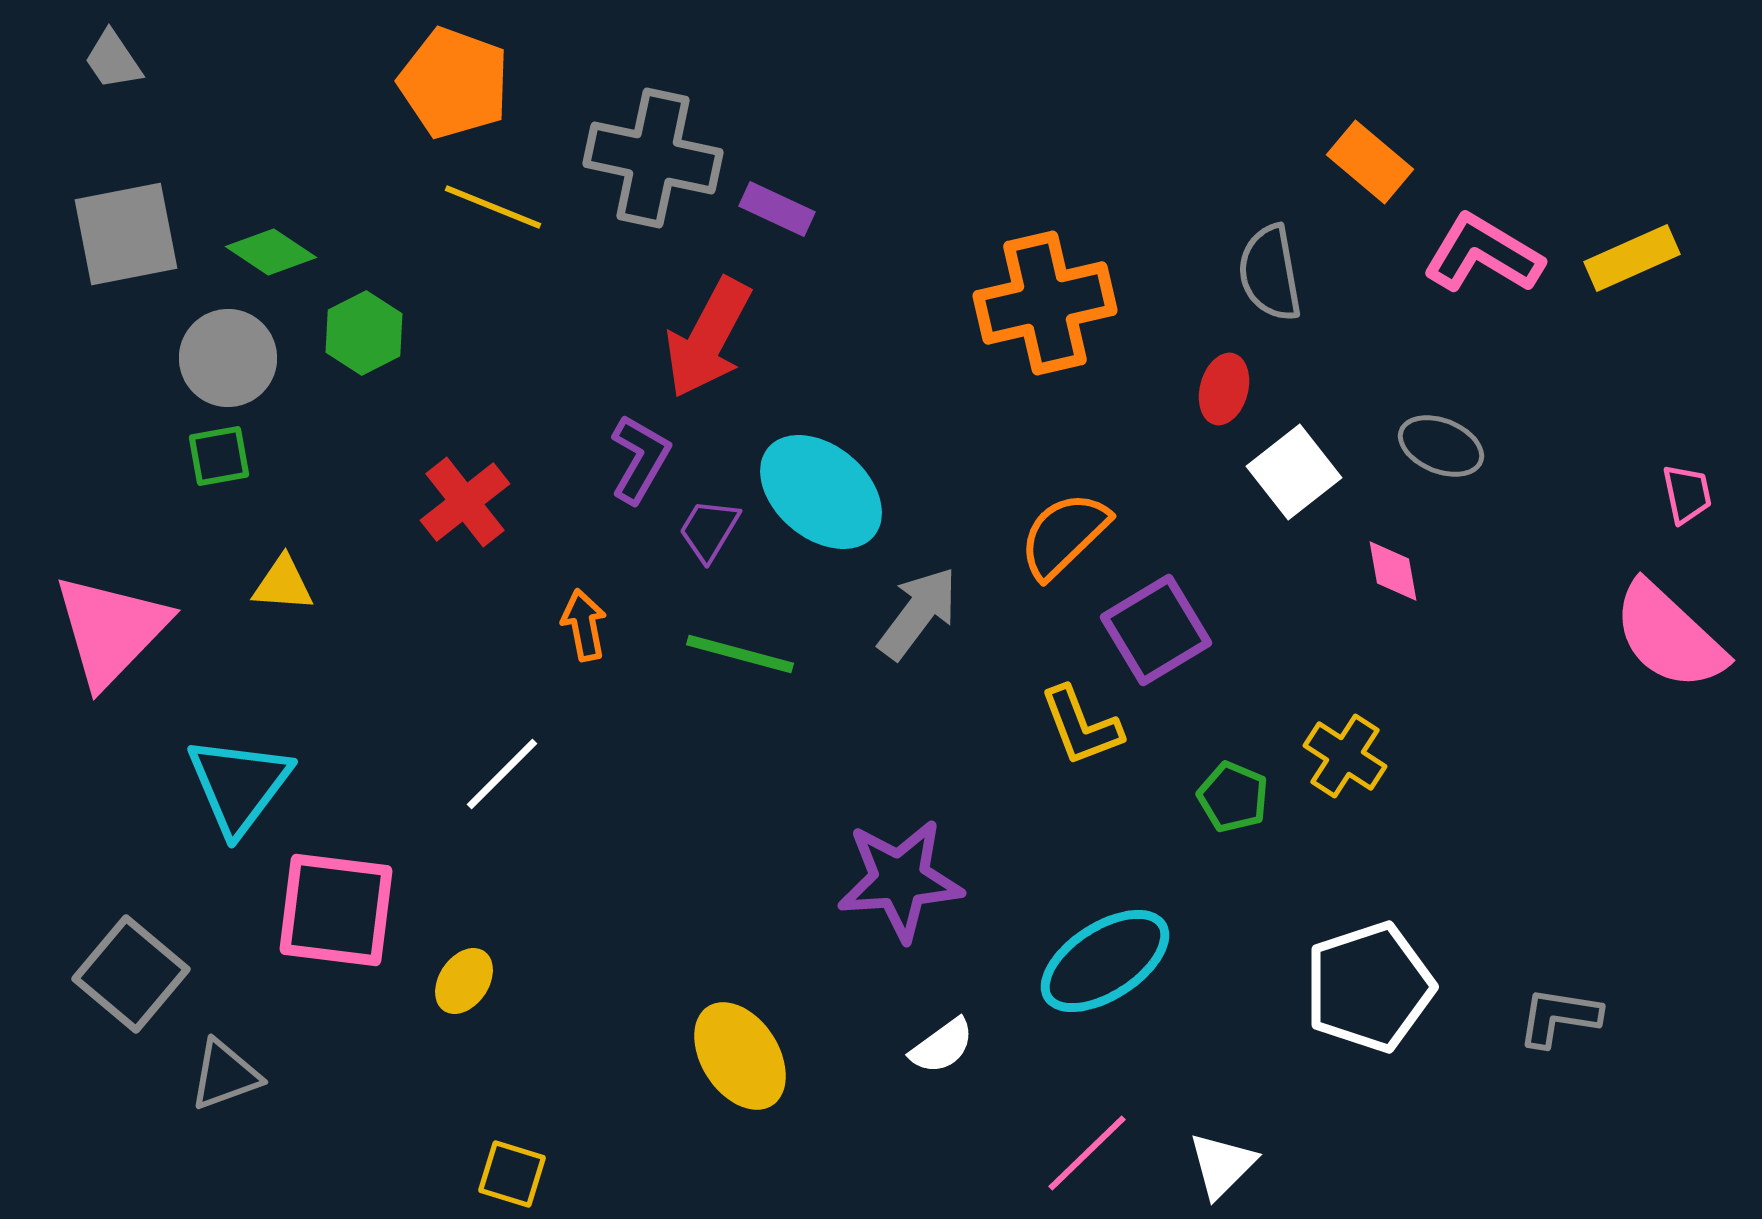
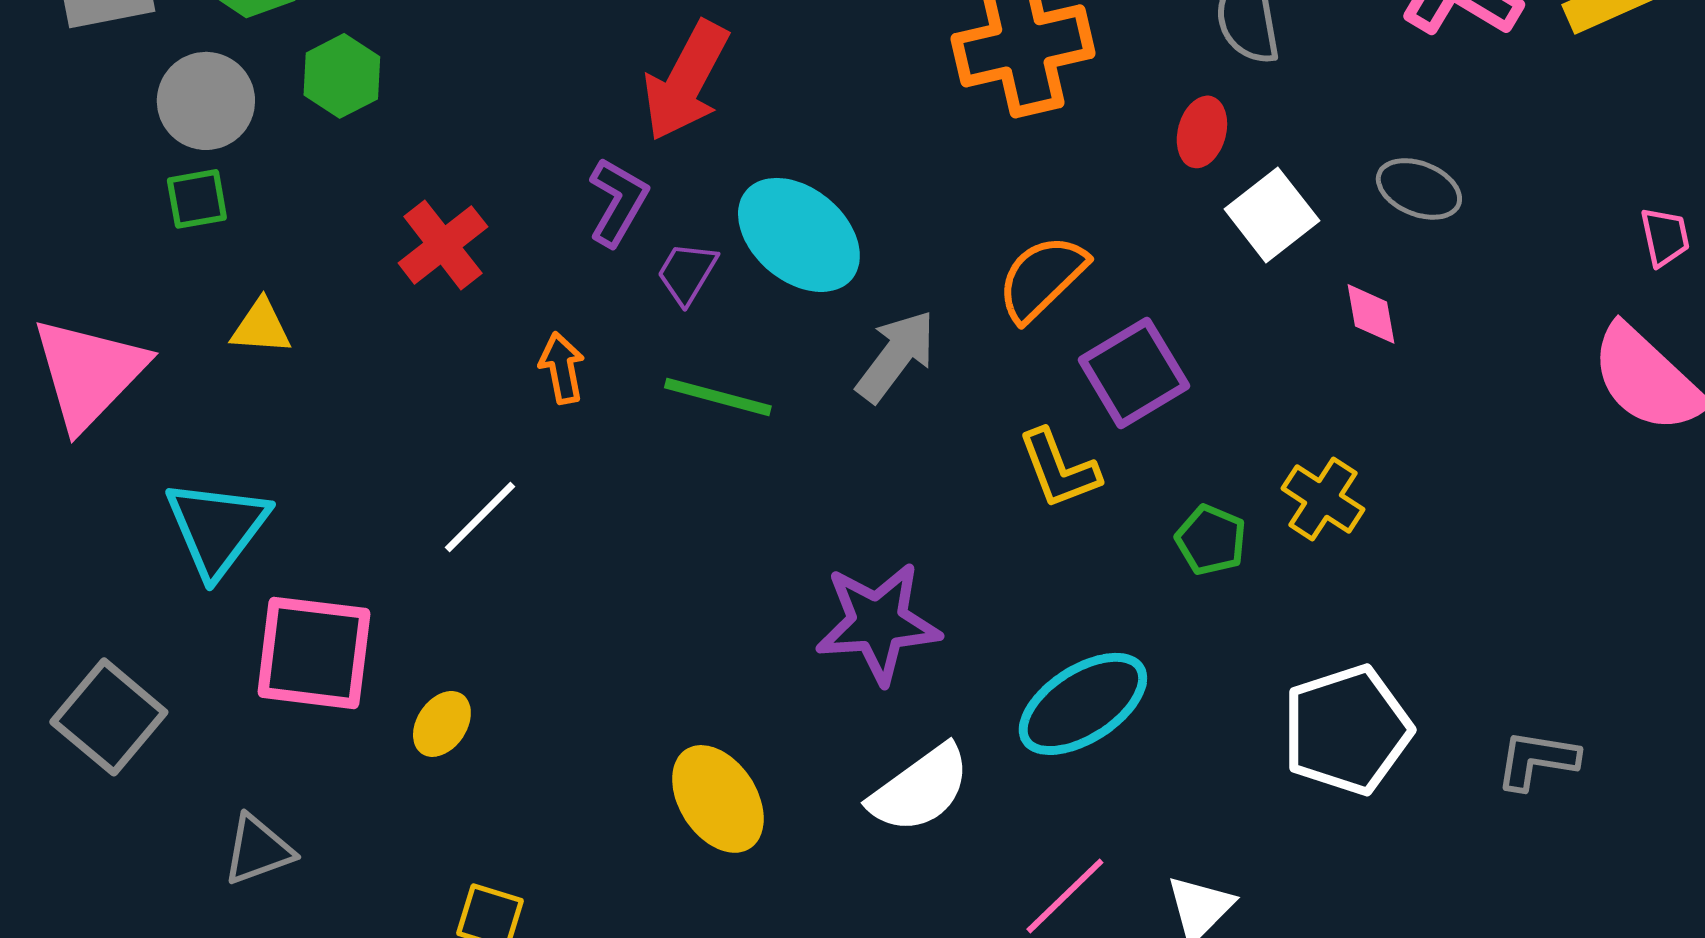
white semicircle: (942, 1046) -> (920, 789), size x1.6
gray triangle: (225, 1075) -> (258, 850), moved

